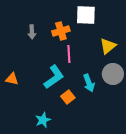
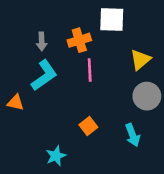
cyan L-shape: (54, 77) -> (44, 75), moved
cyan arrow: (89, 83) -> (133, 135), moved

